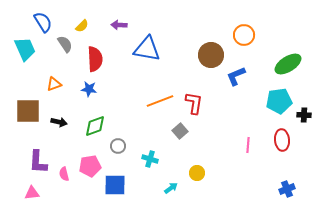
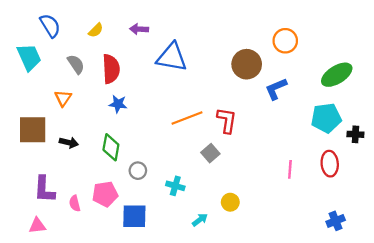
gray semicircle: (65, 44) -> (76, 64), moved
orange triangle: (54, 84) -> (63, 98), turned -35
blue star: (89, 89) -> (118, 104), moved
green diamond: (95, 126) -> (111, 147), turned -60

